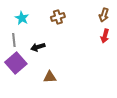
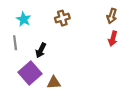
black arrow: (38, 47) -> (41, 50), turned -48
purple square: (16, 63) -> (30, 73), moved

